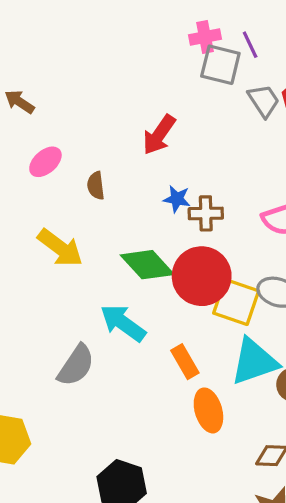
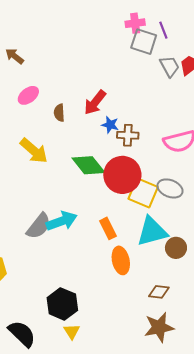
red arrow: (159, 135) -> (95, 103), moved
cyan arrow: (123, 323) -> (62, 221), moved, turned 120

